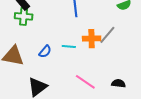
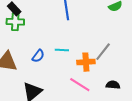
gray line: (107, 35) -> (103, 52), moved
orange cross: (92, 39) -> (86, 62), moved

